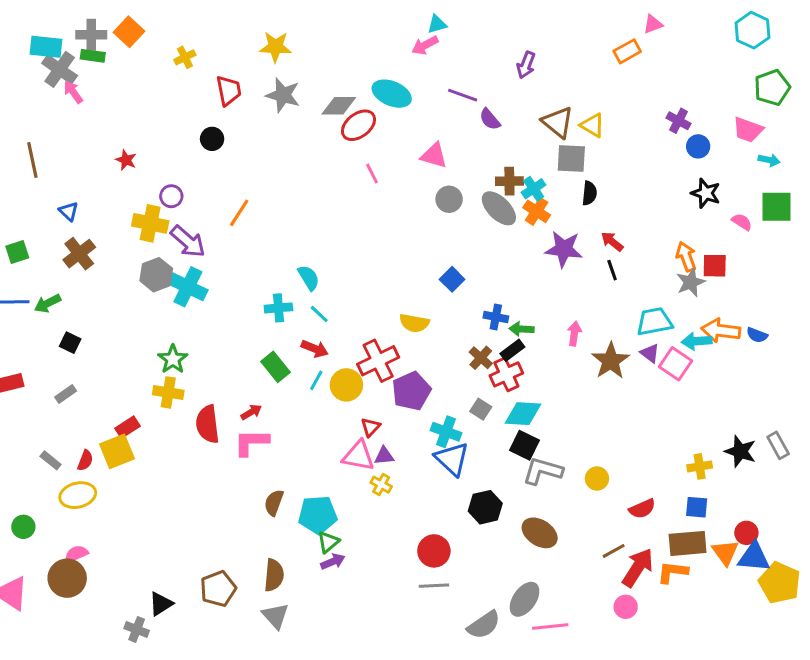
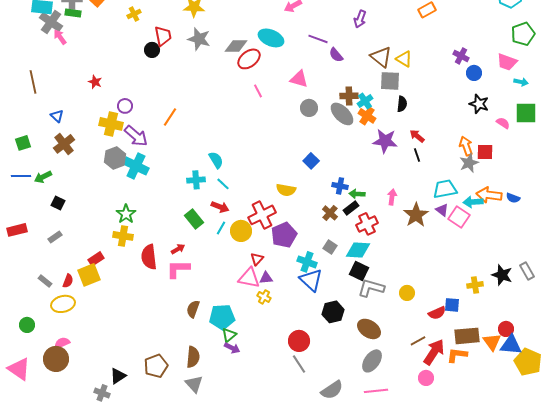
black circle: (212, 139) -> (152, 50), moved
red cross: (506, 374) -> (367, 224), moved
blue square: (697, 507) -> (452, 305), moved
purple arrow: (333, 562) -> (232, 348), turned 49
gray line: (434, 586) -> (299, 364), turned 60
gray ellipse: (525, 599) -> (372, 361), moved

